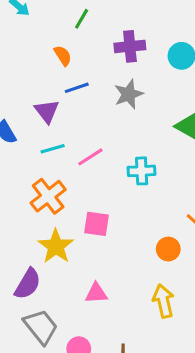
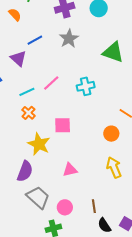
orange semicircle: (63, 56) -> (15, 15), moved
cyan line: (53, 149) -> (27, 92), moved
orange cross: (48, 196) -> (28, 113), size x0.6

